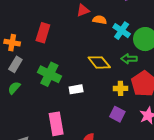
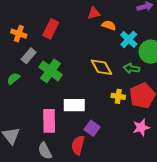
gray rectangle: (15, 64) -> (29, 56), moved
white rectangle: (76, 89) -> (74, 105), moved, size x1.5
purple square: (117, 114) -> (92, 128), moved

